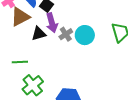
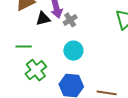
cyan circle: (85, 35) -> (73, 51), moved

